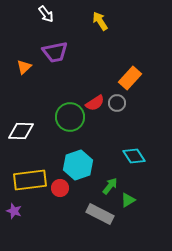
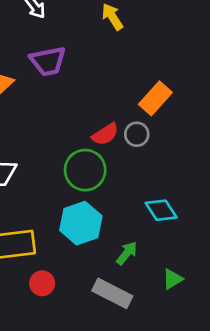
green circle: (70, 117) -> (85, 170), moved
red circle: (60, 188) -> (42, 283), moved
green triangle: (128, 200) -> (173, 279), moved

